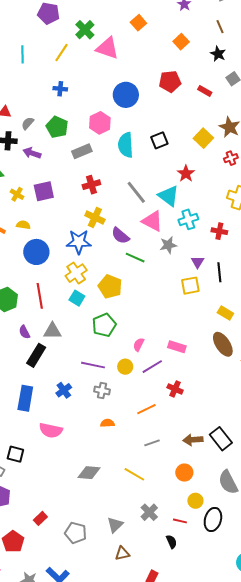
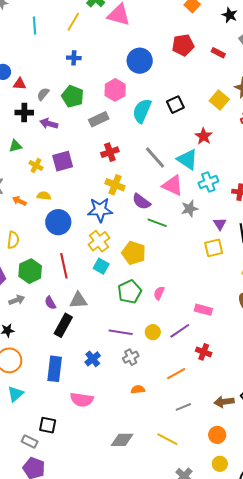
cyan semicircle: (126, 145) -> (142, 111), turned 30
pink semicircle: (139, 345) -> (159, 293), moved
gray cross: (102, 390) -> (131, 357), turned -35
yellow circle: (195, 501) -> (220, 464), moved

